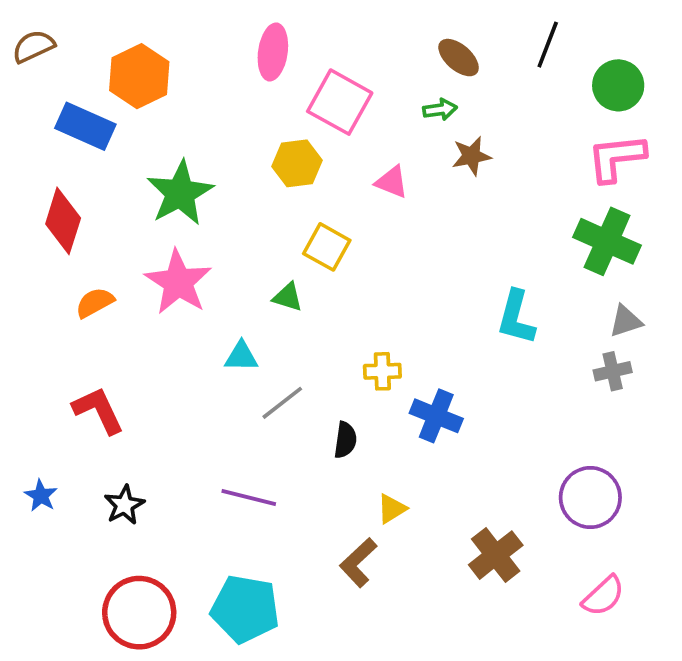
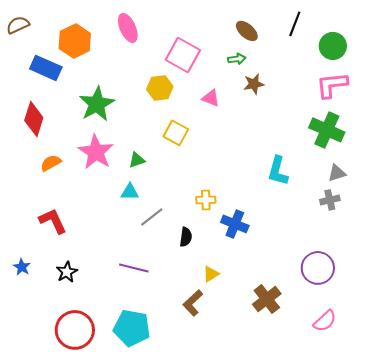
pink ellipse: (273, 52) -> (128, 28), moved, turned -32
green triangle: (288, 297) -> (137, 160), moved, turned -36

